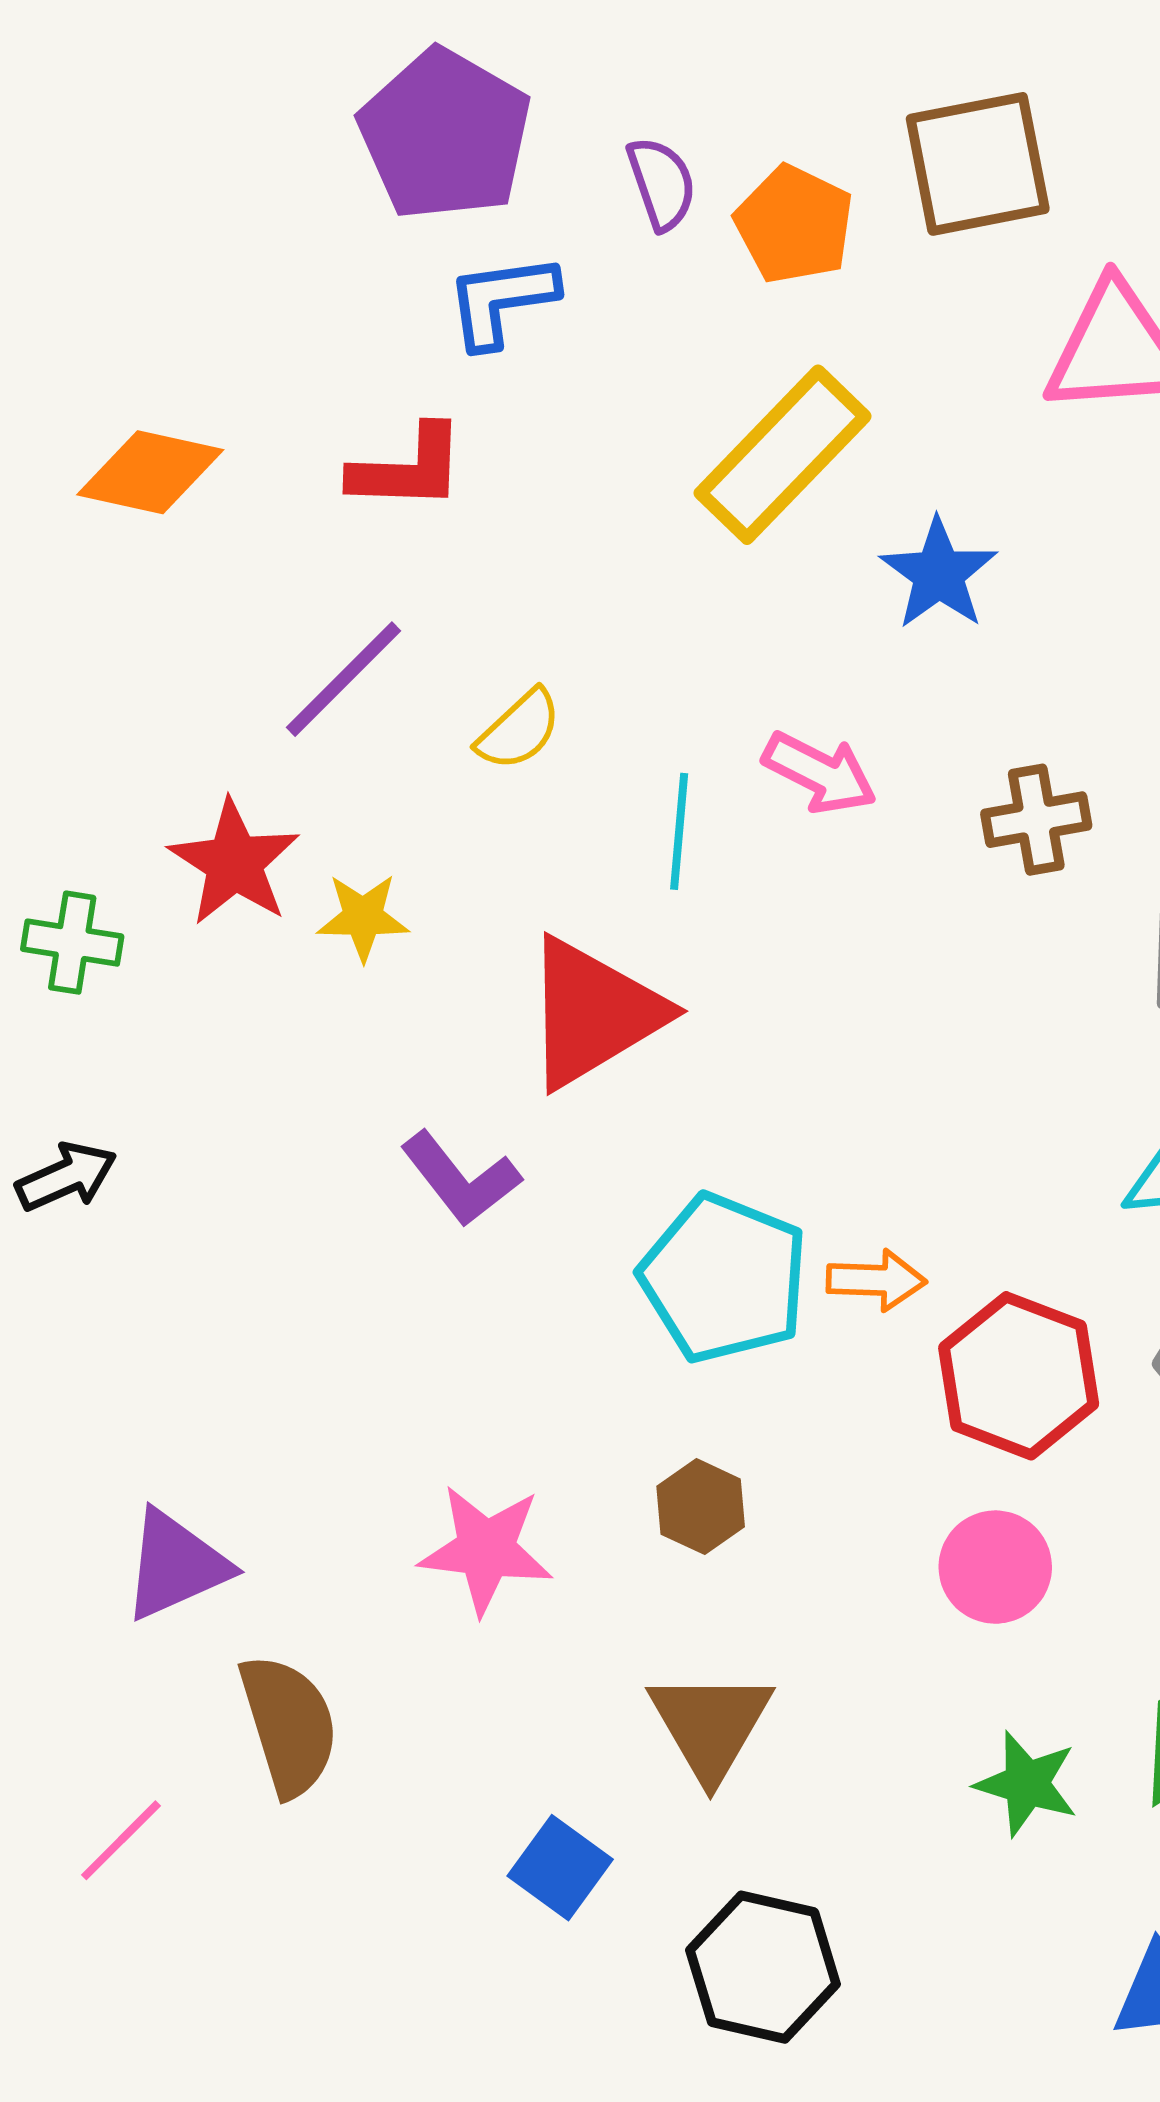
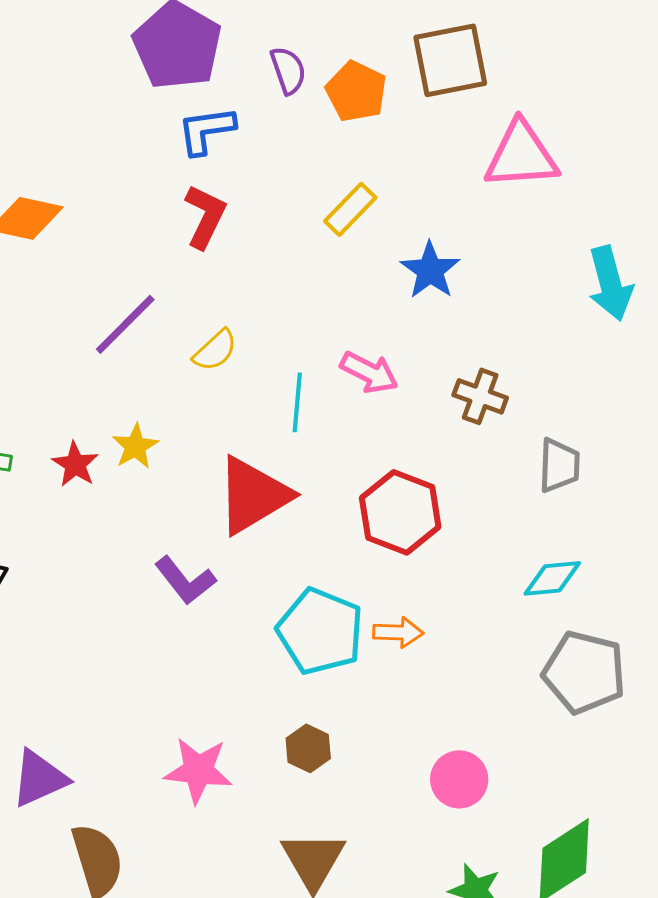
yellow rectangle: (783, 455) -> (350, 209), size x0.6
red L-shape: (408, 468) -> (205, 216), moved, turned -66
brown cross: (1036, 820) -> (480, 396), turned 30
red star: (234, 863) -> (75, 464), moved, size x0.7
yellow star: (363, 917) -> (135, 446), turned -30
red hexagon: (1019, 1376) -> (400, 512), moved

